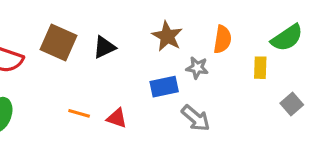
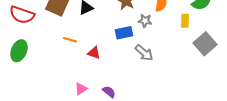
gray square: (292, 104) -> (205, 44), size x1.6
orange line: (79, 113) -> (70, 40), moved

